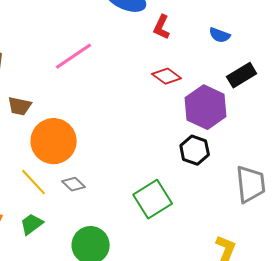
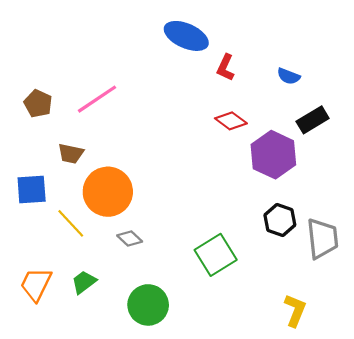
pink line: (74, 56) -> (97, 99), moved
black hexagon: (195, 150) -> (280, 220), moved
yellow line: (34, 182) -> (71, 223), moved

